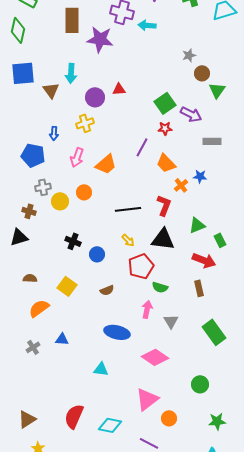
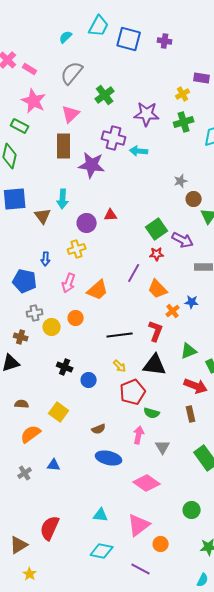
brown semicircle: (107, 290) -> (99, 429), moved
cyan triangle: (101, 369) -> (101, 515), moved
red semicircle: (74, 416) -> (50, 528), moved

